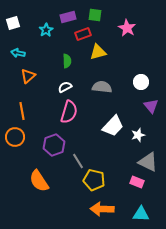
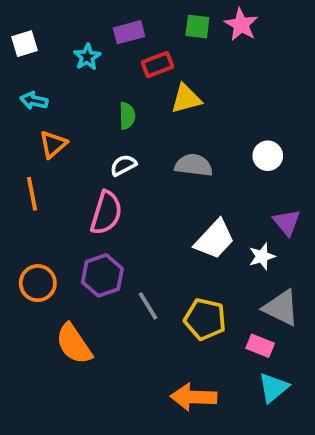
green square: (95, 15) -> (197, 27), moved
pink star: (127, 28) -> (241, 25), moved
purple triangle: (151, 106) -> (287, 222), moved
orange line: (22, 111) -> (32, 194), moved
pink semicircle: (69, 112) -> (106, 213), moved
orange circle: (15, 137) -> (38, 283), moved
yellow pentagon: (94, 180) -> (205, 319), moved
cyan triangle: (141, 214) -> (273, 388), moved, turned -42

